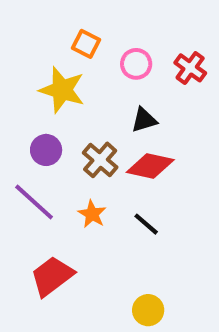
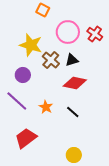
orange square: (86, 44) -> (43, 10), moved
pink circle: (136, 64) -> (68, 32), size x1.5
brown cross: (100, 160) -> (51, 60), moved

